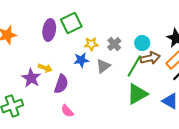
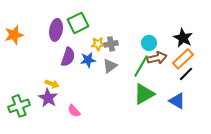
gray cross: (114, 44) -> (111, 44), moved, turned 32
yellow arrow: (45, 68) -> (52, 84), moved
purple star: (31, 78) -> (48, 98), moved
purple semicircle: (61, 84) -> (68, 57), moved

